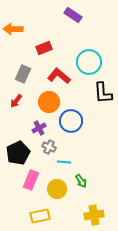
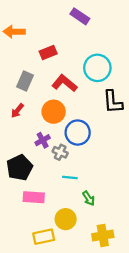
gray cross: (49, 147) -> (60, 152), moved
pink rectangle: (31, 180) -> (34, 197), turned 72
yellow circle: (57, 189) -> (66, 219), moved

